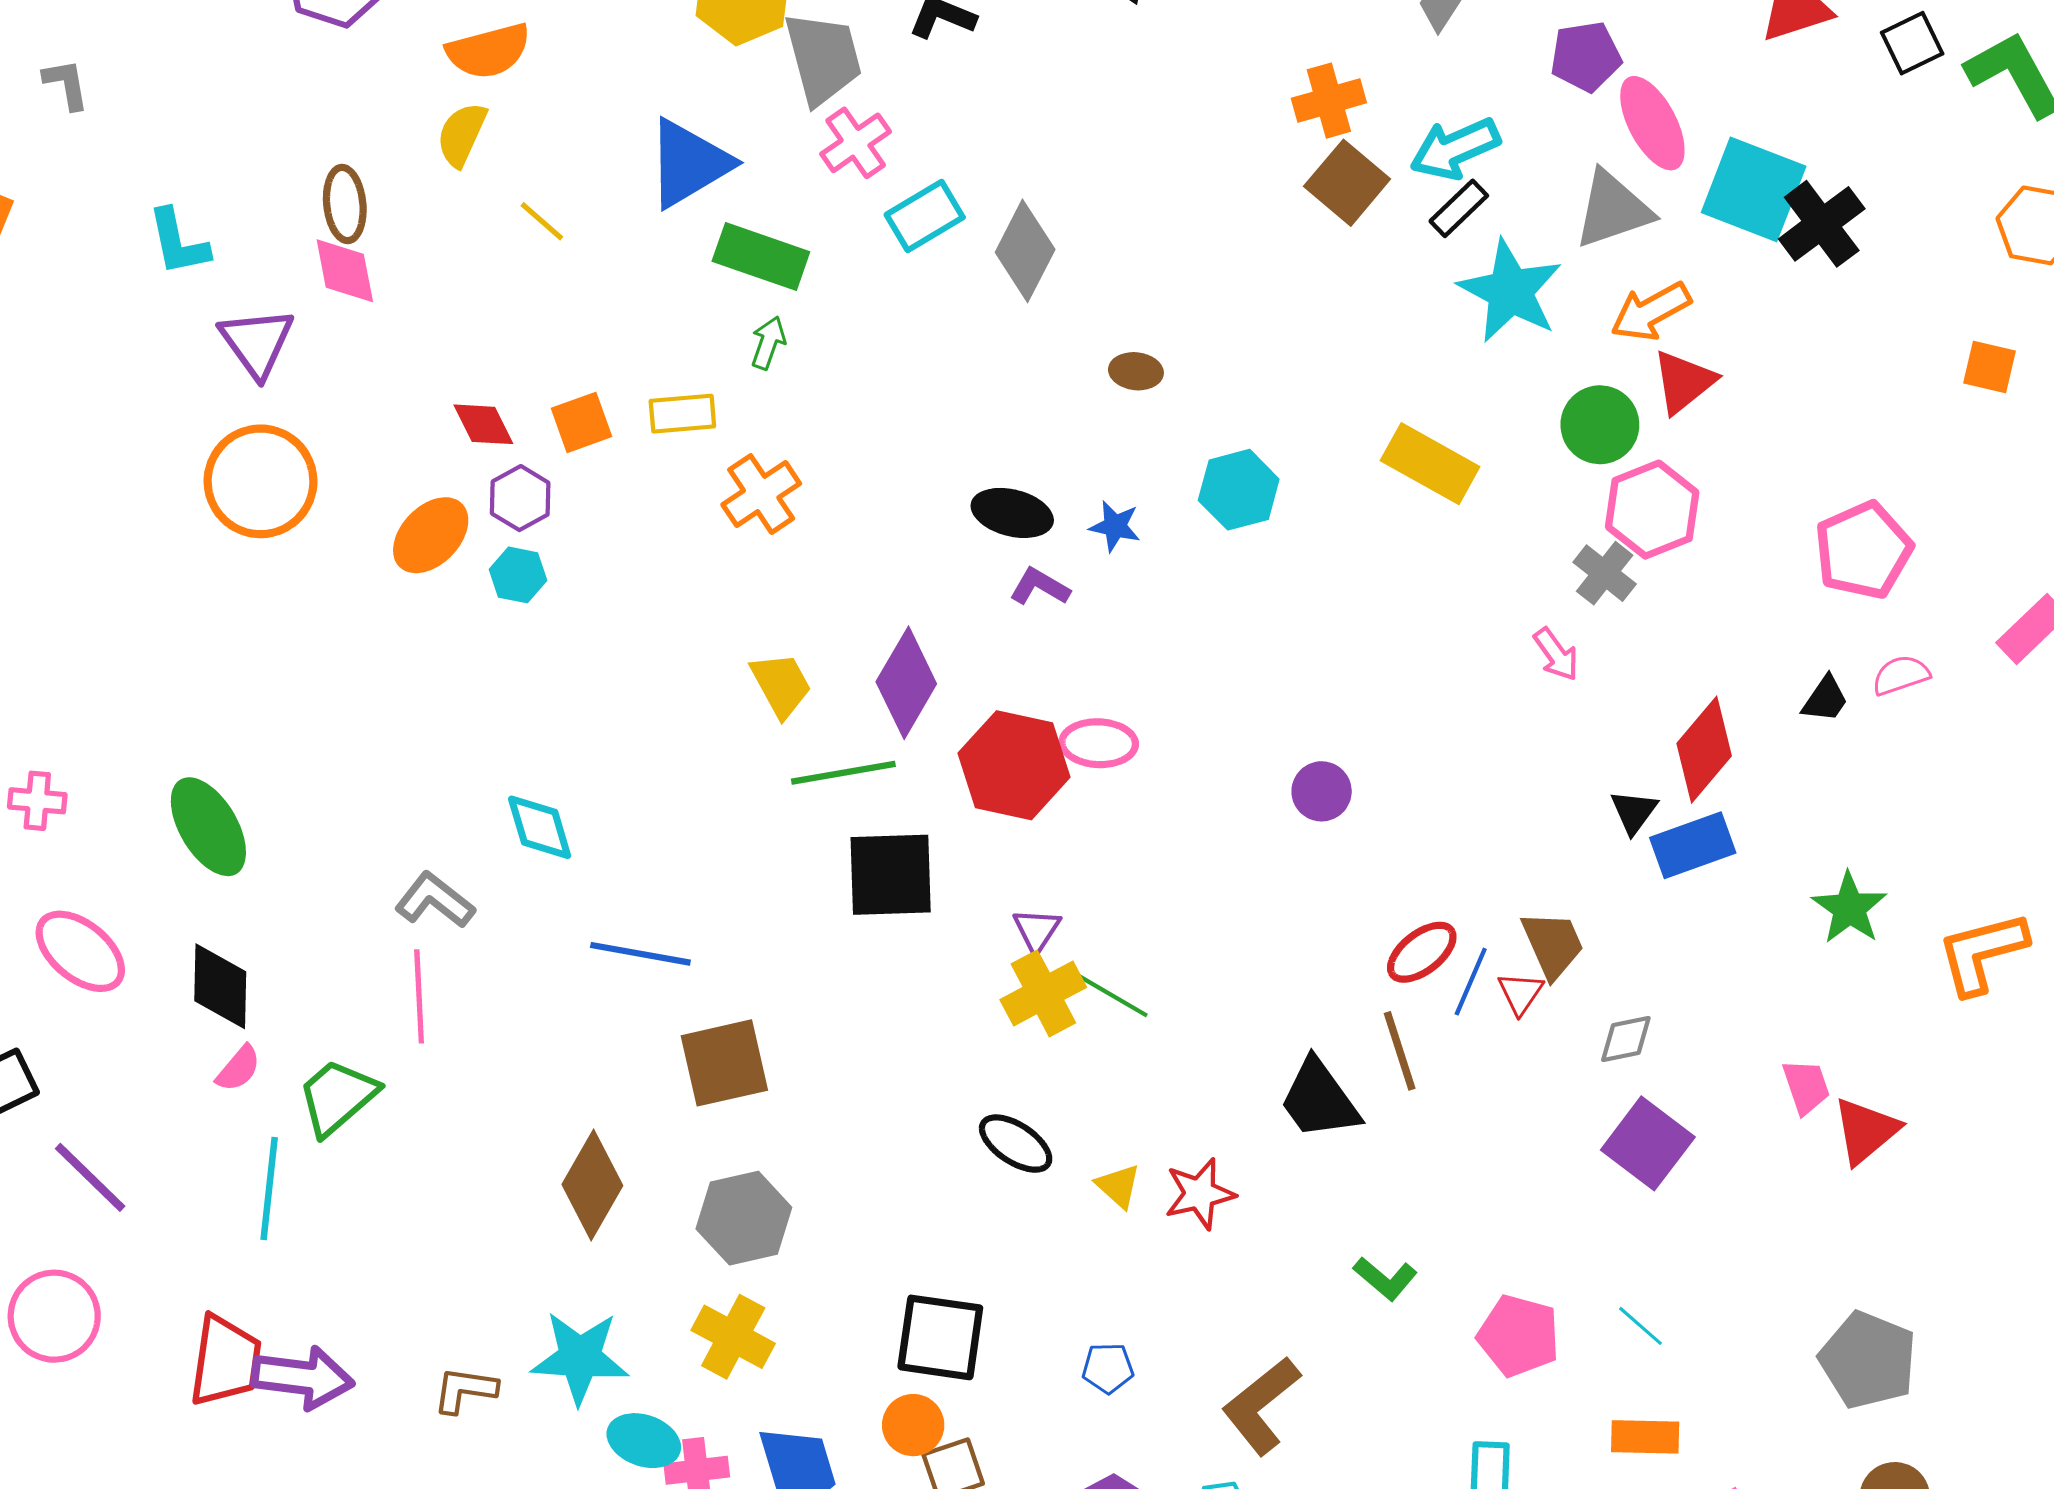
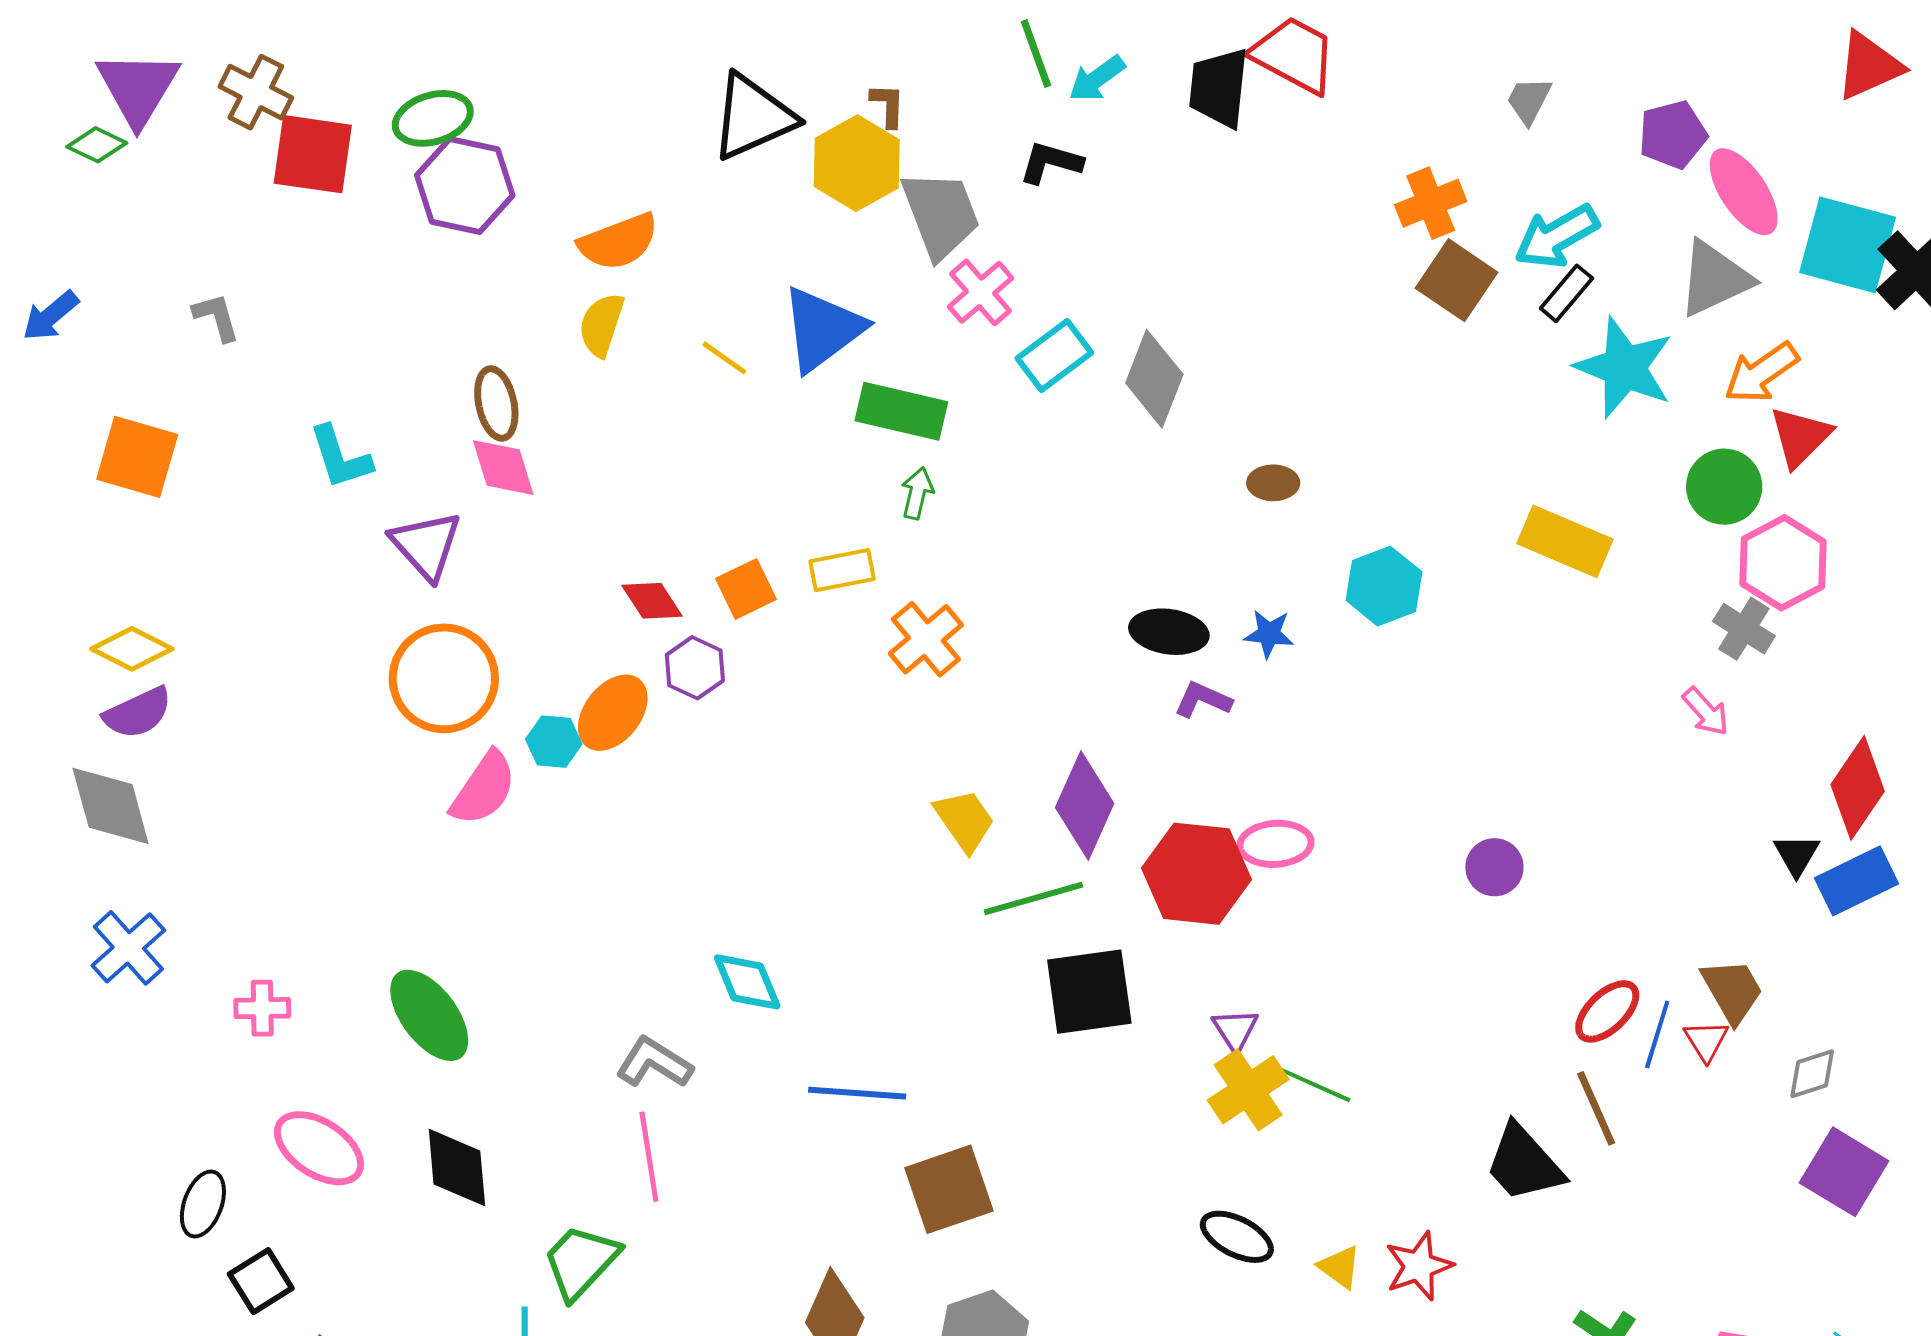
yellow line: (542, 221) -> (724, 358), moved
cyan hexagon: (518, 575) -> (554, 742), moved
pink semicircle: (238, 1068) -> (484, 788), moved, size x1.6

